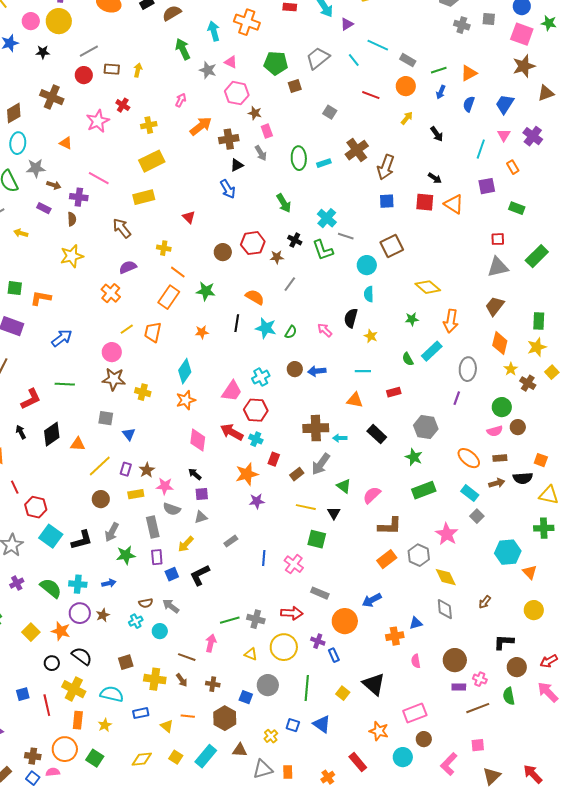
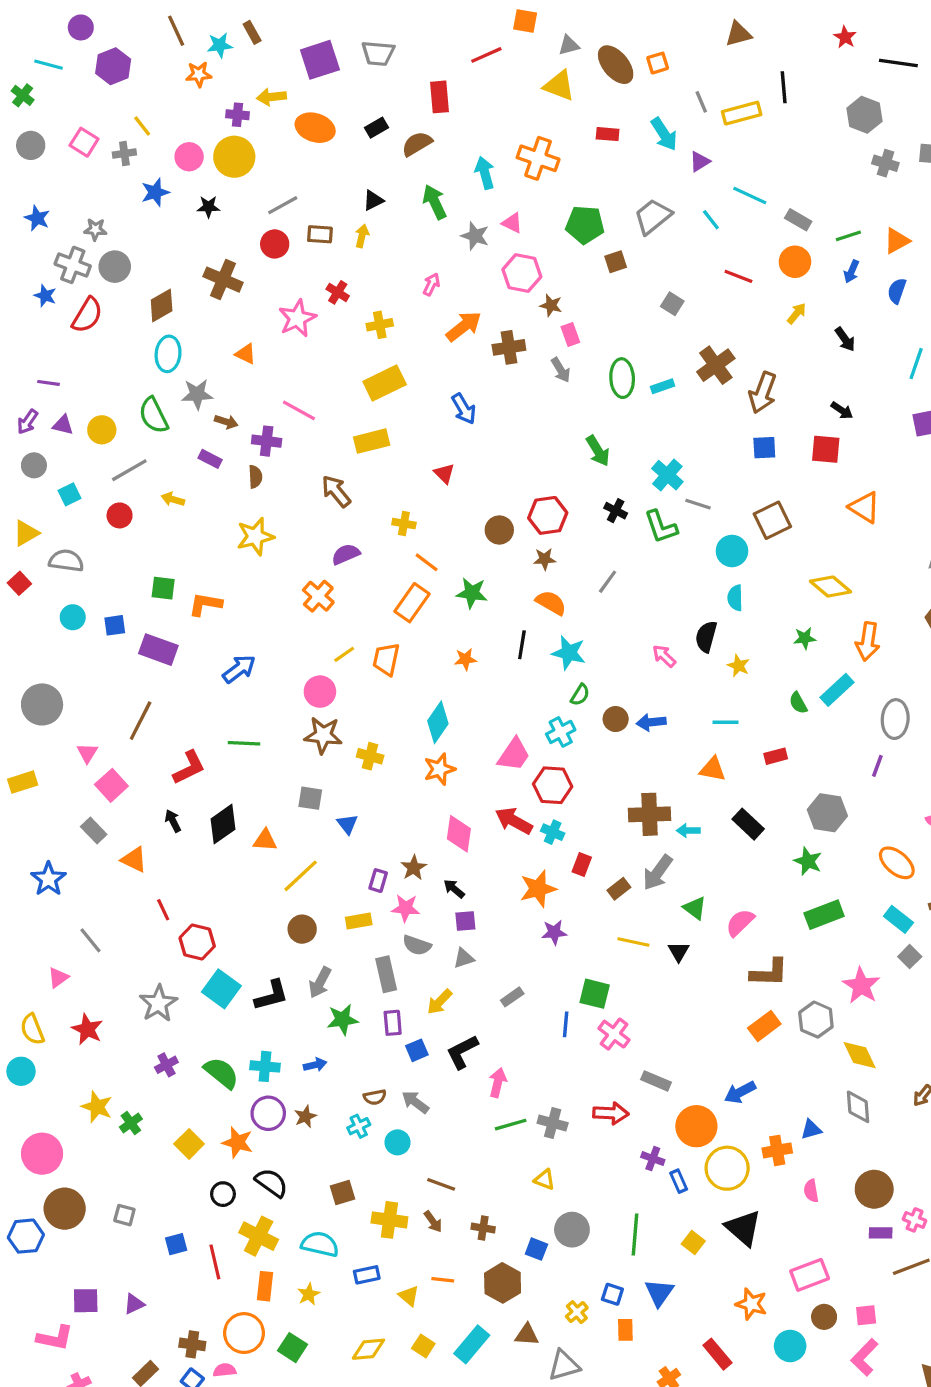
black triangle: (237, 165) -> (373, 200), moved
blue arrow: (228, 189) -> (464, 409), moved
orange triangle: (454, 204) -> (864, 507), moved
brown star: (277, 257) -> (545, 559), moved
green semicircle: (291, 332) -> (580, 695), moved
purple rectangle: (126, 469) -> (378, 881), moved
brown star: (147, 470) -> (414, 868), moved
green square: (317, 539) -> (595, 994), moved
pink arrow: (211, 643) -> (498, 1083), moved
yellow circle: (284, 647) -> (727, 1168), moved
blue triangle: (322, 724) -> (659, 1293), turned 30
pink square: (478, 745) -> (866, 1315), moved
orange rectangle: (288, 772) -> (625, 1330), moved

